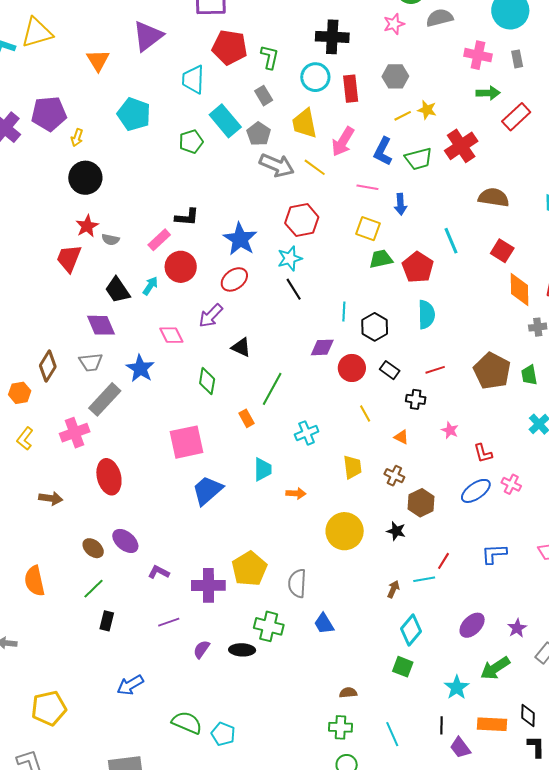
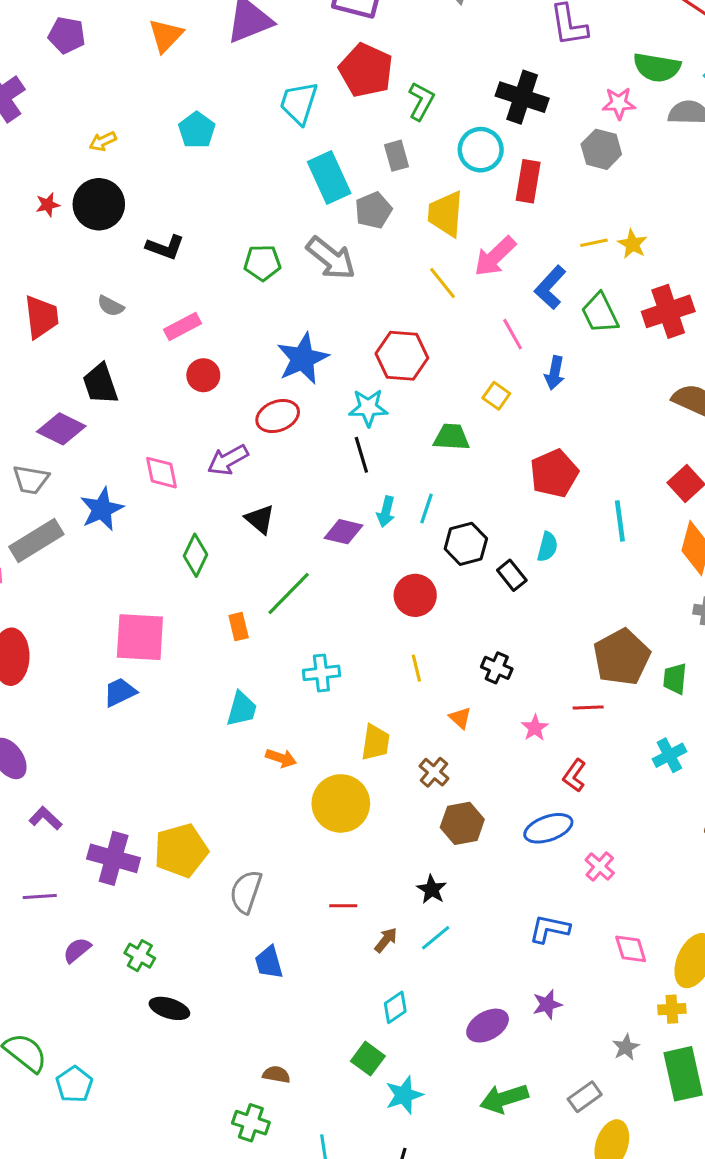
gray hexagon: (395, 76) -> (601, 149), moved
purple pentagon: (49, 114) -> (67, 35), moved, size x0.7
cyan pentagon: (134, 114) -> (197, 130), size x0.7
yellow arrow: (77, 138) -> (103, 141), turned 30
green pentagon: (191, 142) -> (262, 263), moved
green trapezoid: (419, 159) -> (600, 313), turned 64
gray arrow: (277, 165) -> (331, 258), moved
pink line: (367, 187) -> (513, 334), turned 35
black L-shape: (187, 217) -> (165, 247), moved
red star: (87, 226) -> (48, 205), moved, size x0.7
yellow square: (368, 229) -> (496, 396), size x0.7
cyan line: (451, 241) -> (620, 521), moved
red trapezoid: (69, 258) -> (41, 317), turned 136
green trapezoid: (381, 259) -> (452, 437), moved
red circle: (181, 267) -> (203, 375), size x0.7
cyan arrow: (150, 286) -> (386, 512), moved, turned 144
cyan semicircle: (426, 315) -> (547, 547), size x0.7
purple diamond: (101, 325) -> (61, 429), turned -56
purple diamond: (322, 347) -> (344, 532), moved
black rectangle: (390, 370) -> (512, 575), moved
red line: (435, 370) -> (588, 708), moved
red L-shape: (483, 453) -> (574, 776), turned 35
pink cross: (511, 484) -> (600, 867), moved
blue trapezoid: (207, 490) -> (120, 692), moved, size x0.7
yellow circle: (345, 531) -> (341, 803), moved
black star: (396, 531) -> (432, 889), moved
red line: (444, 561) -> (343, 906), moved, turned 42
cyan line: (424, 579) -> (436, 938), turned -45
green cross: (269, 626) -> (140, 956), moved, size x0.7
purple star: (517, 628) -> (547, 1004), moved
cyan diamond: (411, 630) -> (395, 1007), size x0.7
black ellipse: (242, 650) -> (169, 1008), moved
cyan star: (457, 687) -> (404, 1095), moved

